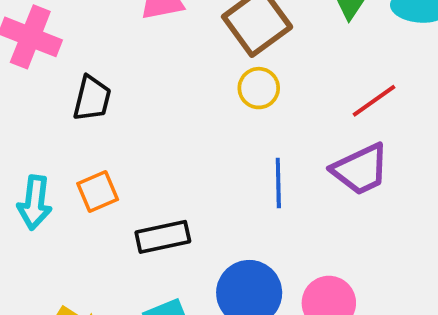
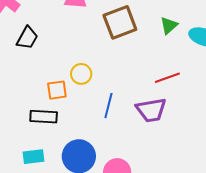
yellow circle: (259, 88) -> (81, 74), moved
orange square: (98, 192) -> (57, 90), moved

